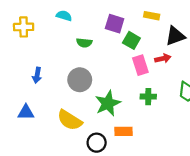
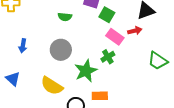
pink rectangle: (140, 65) -> (115, 37), turned -36
green cross: (148, 97) -> (108, 57), moved, turned -32
blue triangle: (26, 112) -> (13, 79), turned 42

